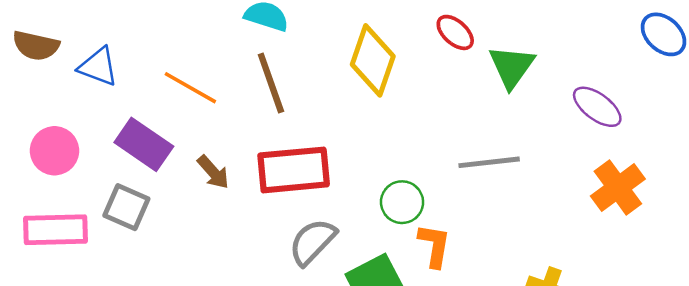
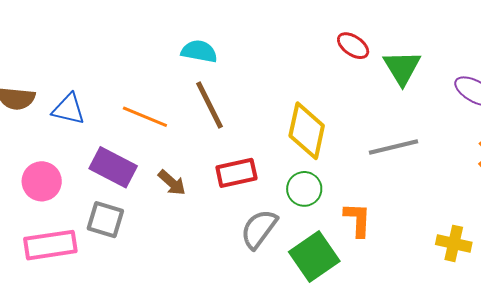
yellow diamond: (373, 60) -> (307, 131), moved
red rectangle: (294, 170) -> (236, 173), size x0.7
green circle: (402, 202) -> (304, 189), moved

